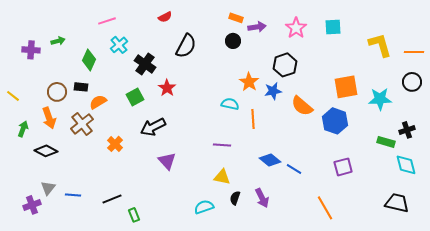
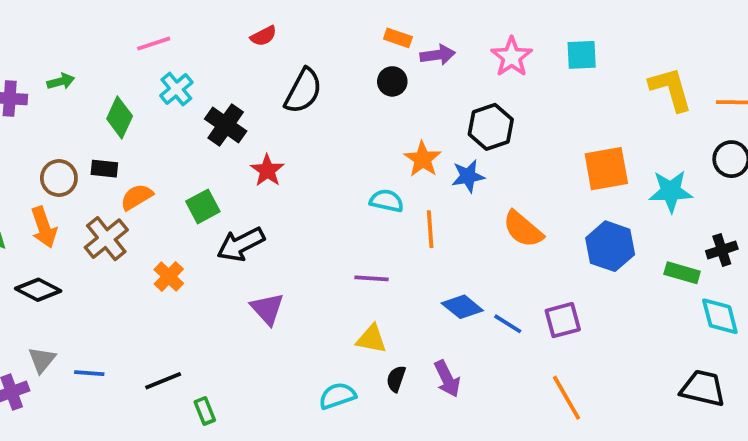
green square: (135, 97) -> (203, 206), moved
orange semicircle: (302, 106) -> (523, 229), moved
blue hexagon: (335, 121) -> (610, 246), moved
purple square: (343, 167) -> (563, 320), moved

